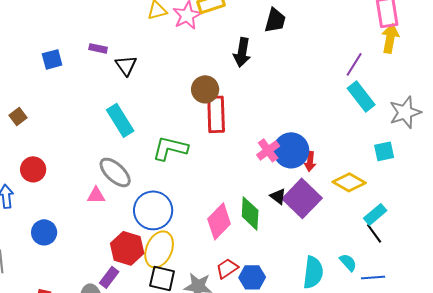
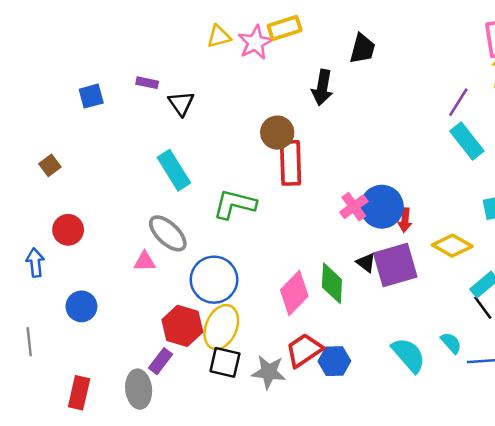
purple square: (302, 198) -> (395, 265), turned 30
red trapezoid: (227, 268) -> (304, 350), size x1.4
cyan semicircle: (313, 272) -> (409, 355), turned -48

